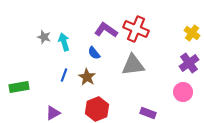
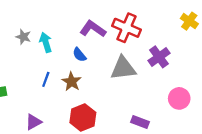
yellow cross: (192, 33) -> (189, 21), moved
purple cross: (189, 63) -> (159, 57), moved

